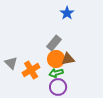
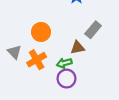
gray rectangle: (54, 43) -> (93, 30), moved
orange circle: (56, 59) -> (41, 32), moved

